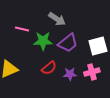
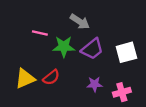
red semicircle: (49, 68) -> (51, 77), moved
pink cross: (92, 72) -> (122, 92), moved

